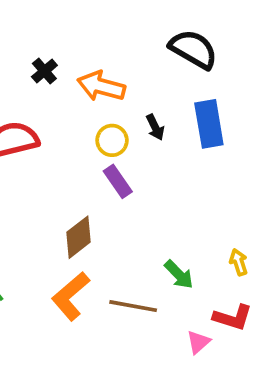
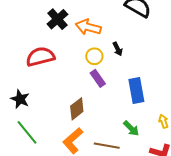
black cross: (44, 71) -> (57, 19), size x1.5
blue rectangle: (209, 124) -> (136, 91), moved

